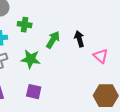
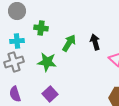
purple square: (34, 92) -> (50, 94), turned 35

